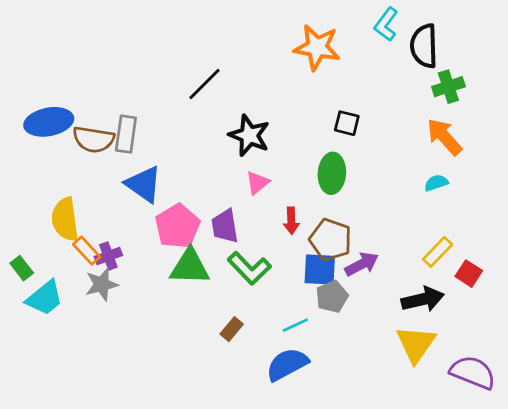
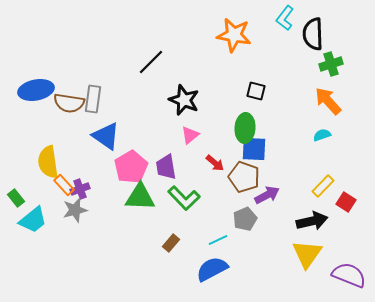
red arrow: (291, 221) -> (215, 163), turned -48
blue square: (320, 270) -> (254, 149), moved

